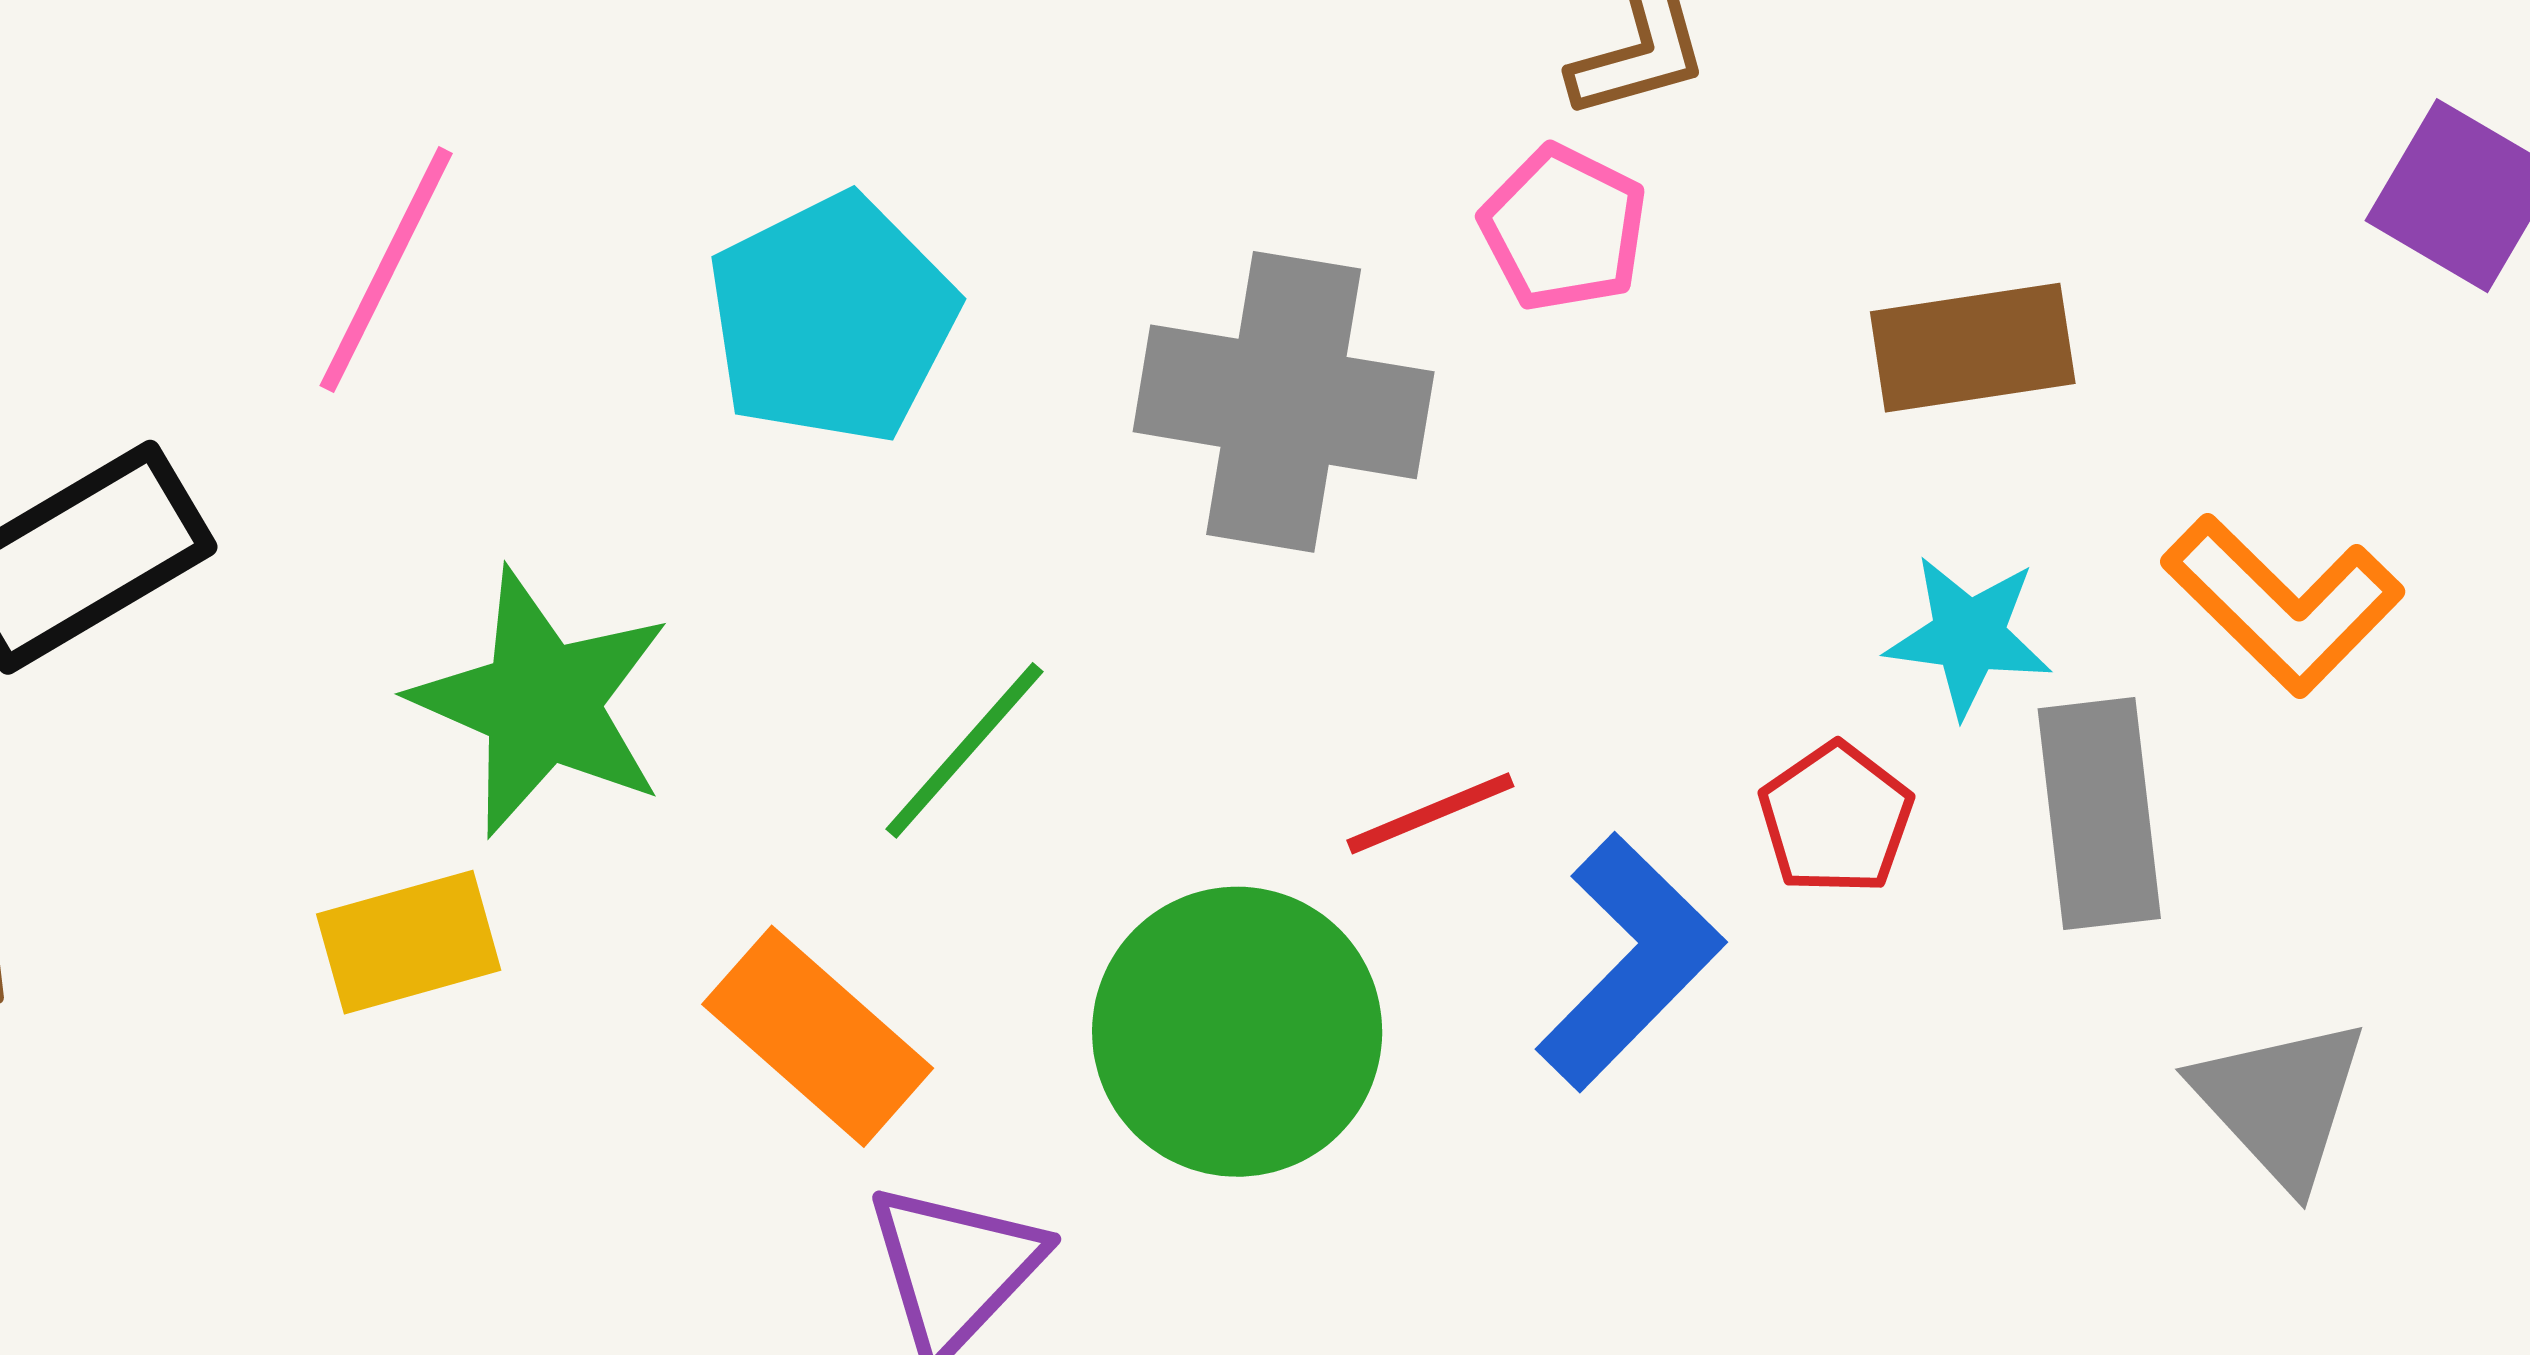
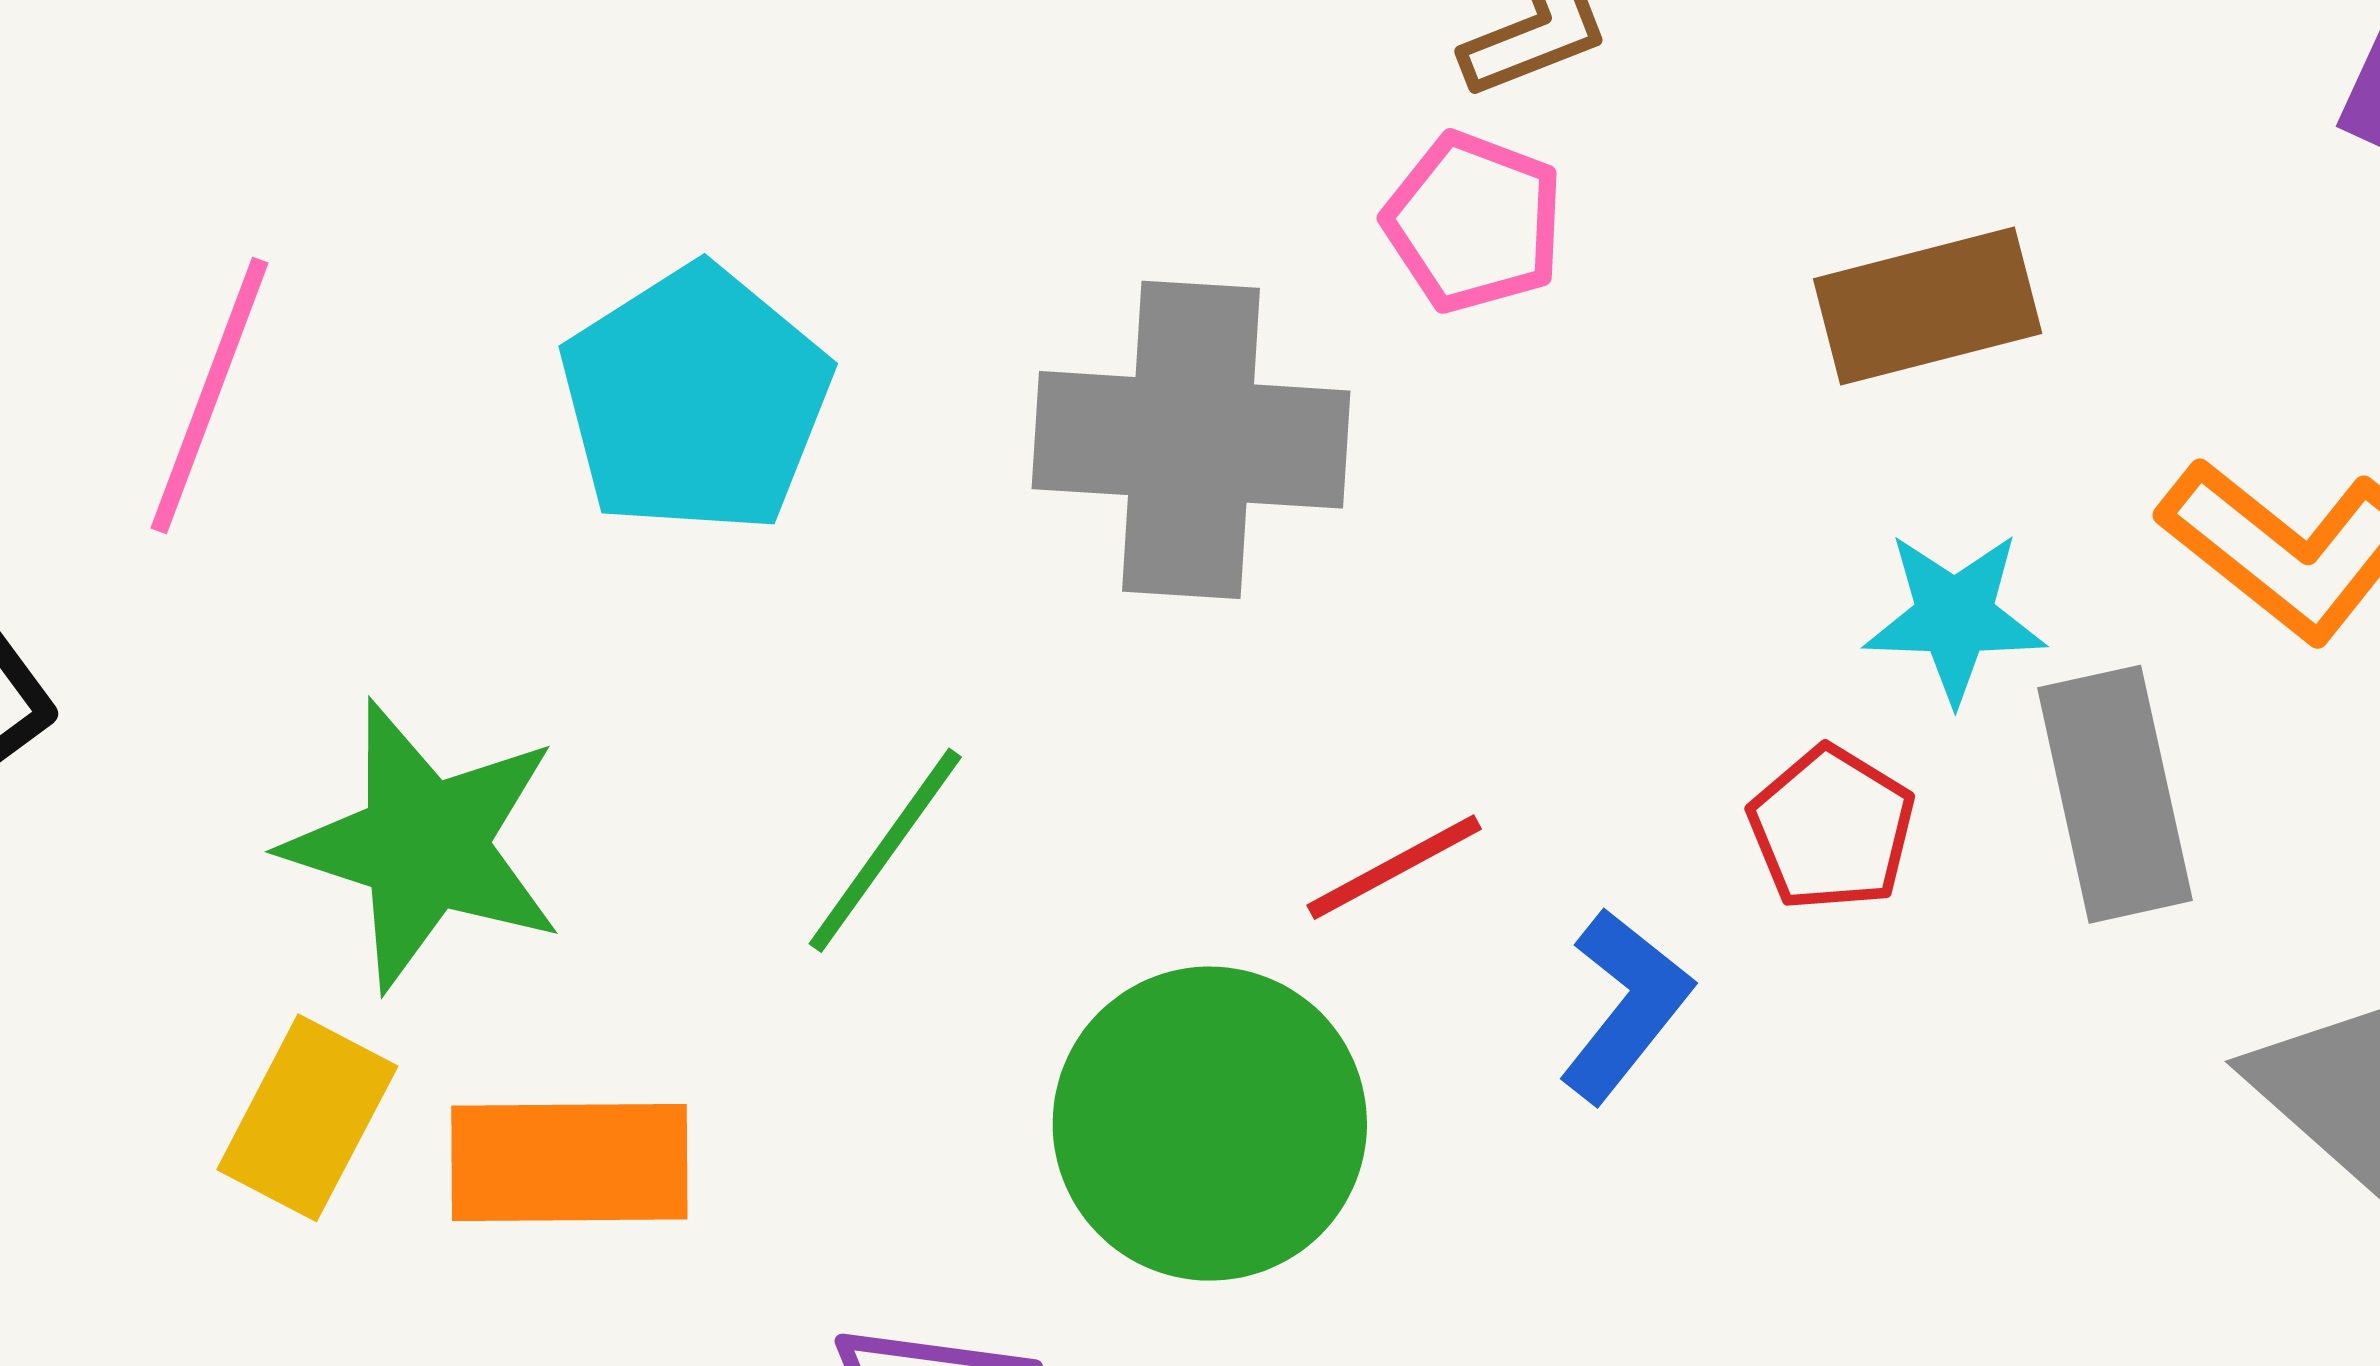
yellow rectangle: (409, 942) -> (307, 1118), turned -41
blue L-shape: (1630, 962) -> (1625, 1005), size x0.7
orange rectangle: (818, 1036) -> (569, 1163), moved, turned -36

